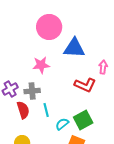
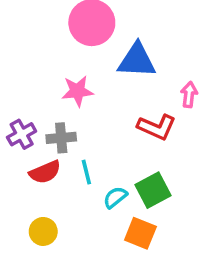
red semicircle: (23, 110) -> (45, 172), turned 84

